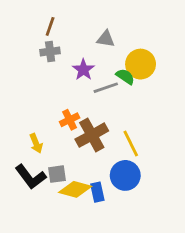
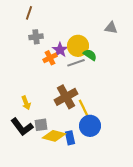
brown line: (50, 26) -> (29, 13), moved
gray triangle: (106, 39) -> (111, 28), moved
yellow circle: (141, 64) -> (78, 46), moved
orange cross: (70, 120) -> (50, 58), moved
yellow line: (131, 143) -> (84, 109), moved

